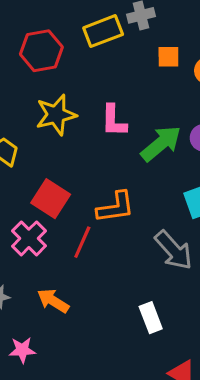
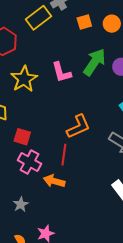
green arrow: (161, 143) -> (94, 62), moved
red square: (51, 199) -> (22, 137), moved, size x0.7
orange arrow: (53, 301) -> (54, 181), moved

